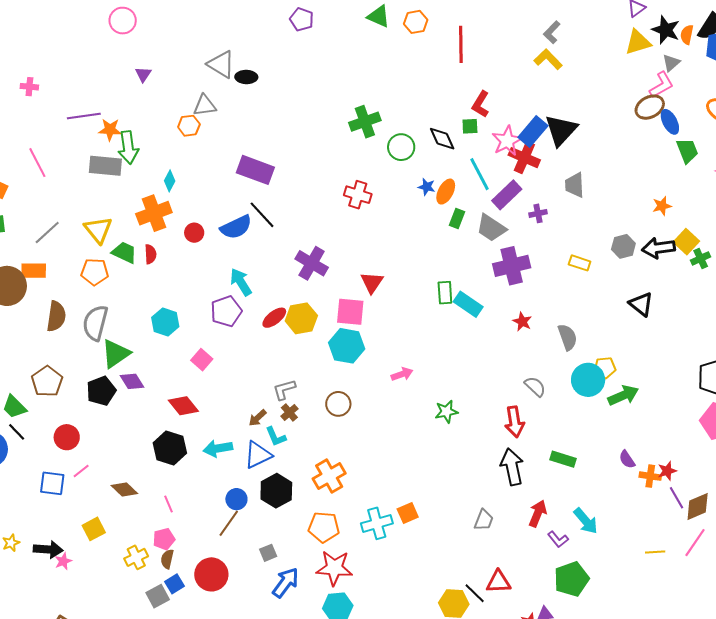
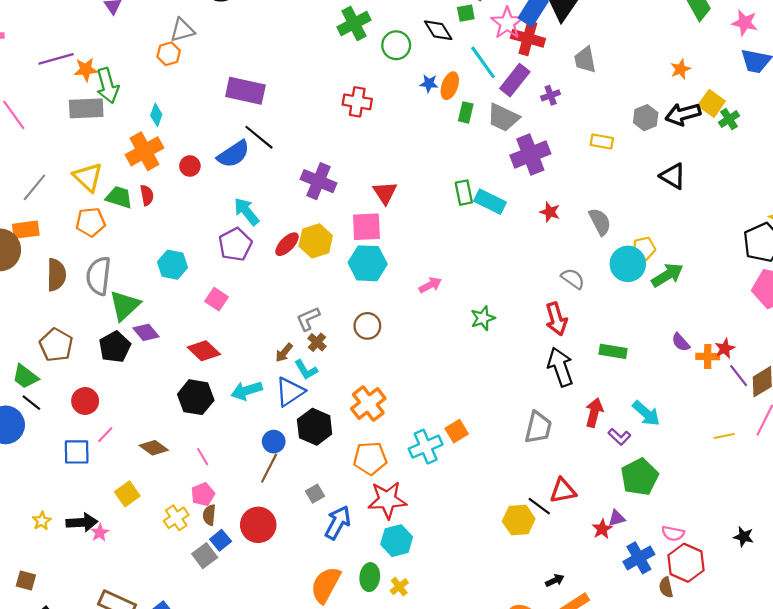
gray trapezoid: (484, 520) -> (538, 427), size x1.4

